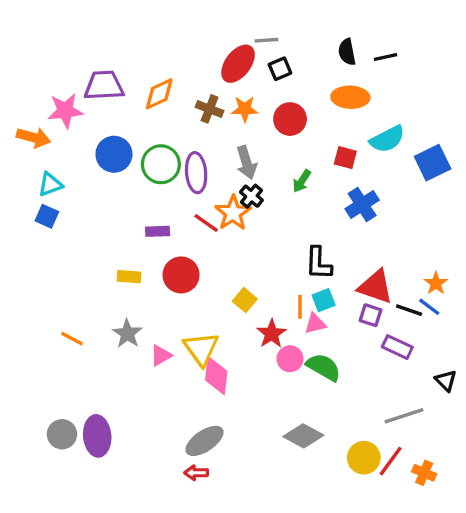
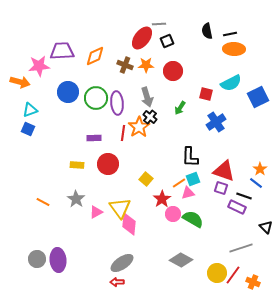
orange ellipse: (350, 97) -> (234, 49), moved
red line: (206, 223) -> (123, 133), turned 63
orange line: (300, 307) -> (179, 183), turned 56
black line: (409, 310) -> (244, 196), moved

